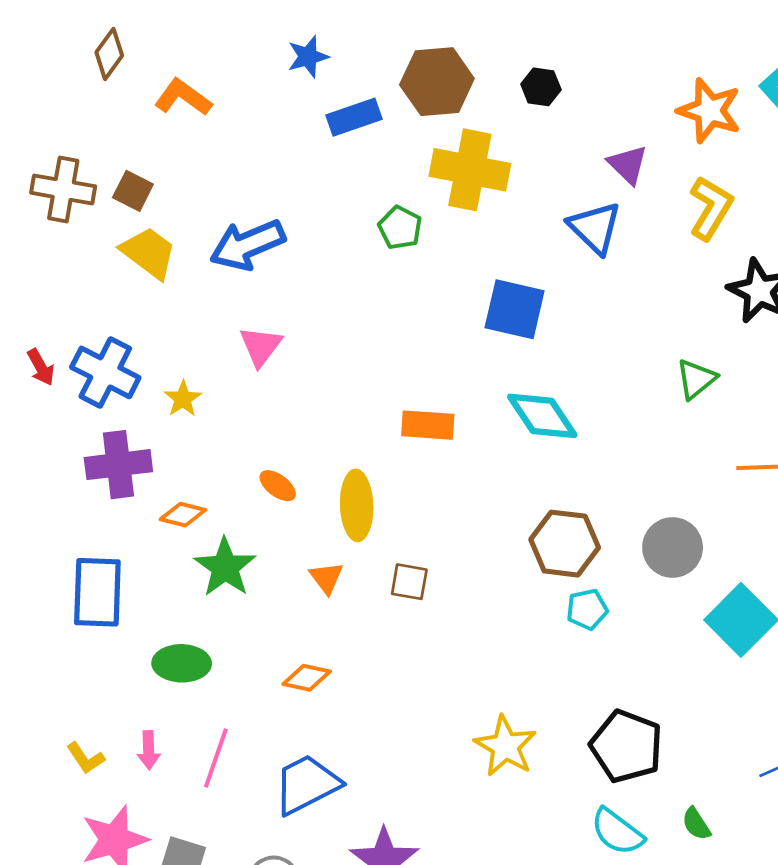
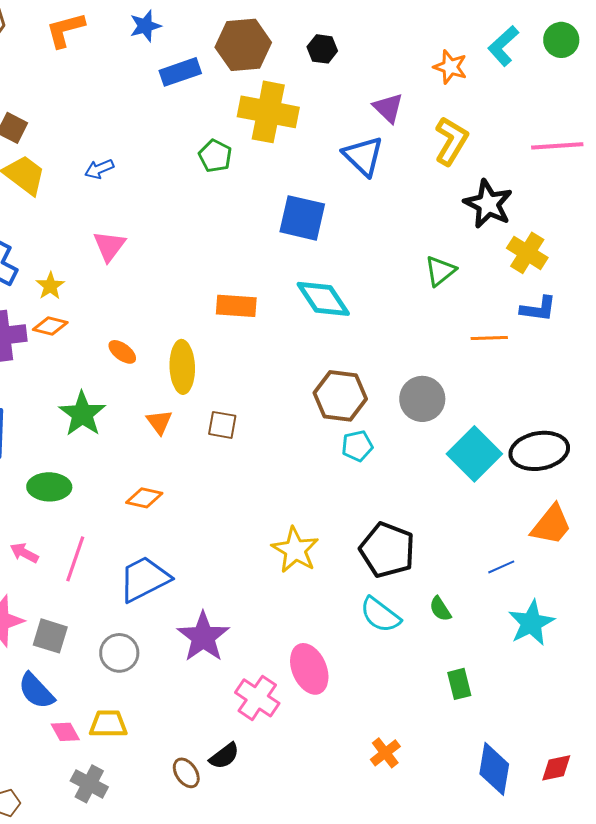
orange L-shape: (183, 97) -> (65, 30), moved, turned -51
orange star: (709, 111) -> (450, 67), size x0.7
blue arrow: (247, 245) -> (99, 169), size x0.5
orange diamond: (183, 515) -> (50, 326), moved
pink arrow: (149, 750) -> (24, 553), turned 120

